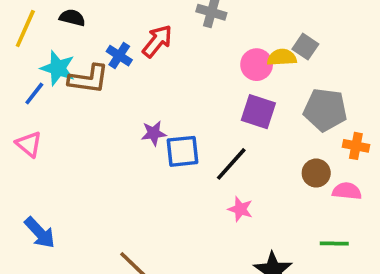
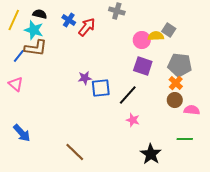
blue cross: (119, 56) -> (69, 20), moved
cyan star: (58, 68) -> (34, 30), moved
brown L-shape: (89, 79) -> (36, 48), moved
orange cross: (356, 146) -> (176, 83), moved, turned 32

